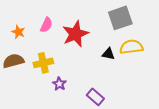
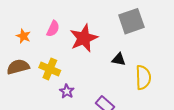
yellow semicircle: (131, 47) -> (143, 77), moved, turned 95
yellow cross: (43, 63) -> (50, 69), turned 36

